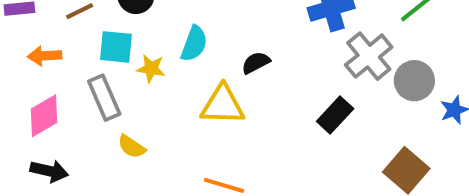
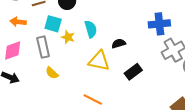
cyan semicircle: (194, 44) -> (91, 29), turned -48
black rectangle: (335, 115) -> (133, 72), moved

